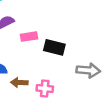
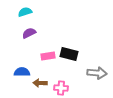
pink rectangle: (29, 37) -> (48, 56), moved

